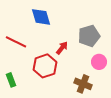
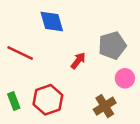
red hexagon: (45, 66) -> (48, 100), moved
brown cross: (83, 84) -> (105, 106), turned 36

